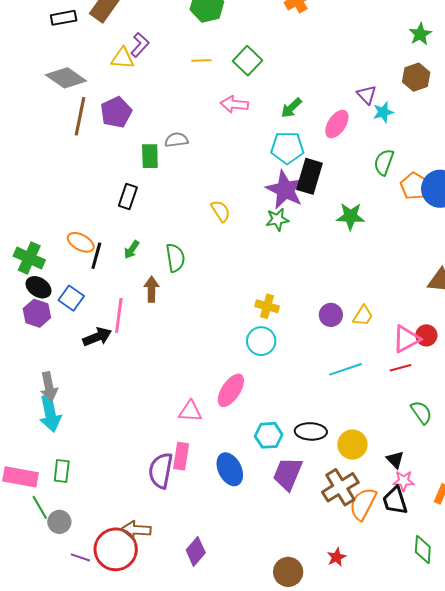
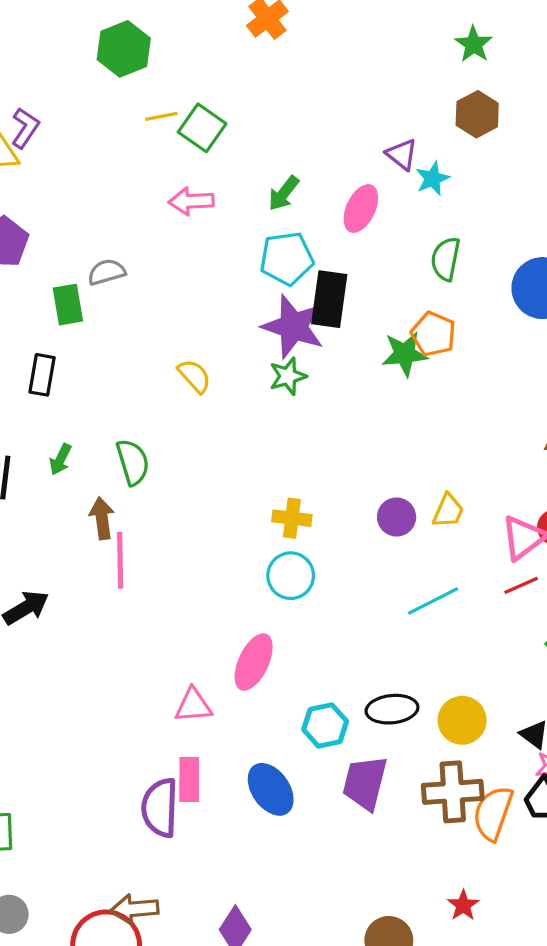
yellow line: (201, 60) -> (161, 116), moved
orange pentagon: (414, 186) -> (433, 334), moved
pink line: (119, 315) -> (120, 560), moved
brown cross: (340, 487) -> (453, 792), turned 36

